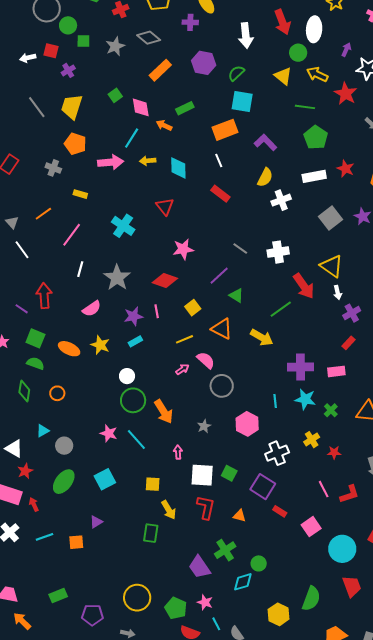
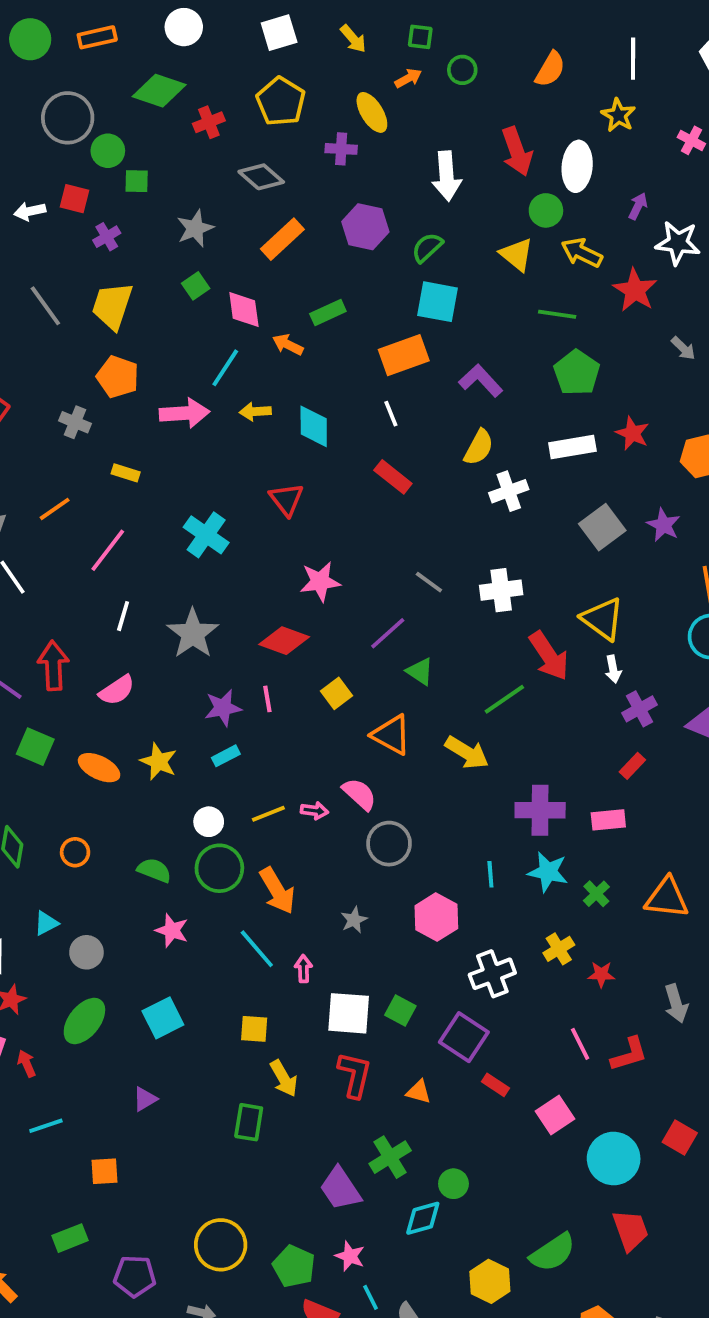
gray star: (115, 46) -> (195, 228), moved
pink semicircle: (92, 309) -> (117, 690), moved
yellow line: (185, 339) -> (268, 814), moved
green semicircle: (35, 363) -> (154, 870), moved
pink arrow: (182, 369) -> (314, 811), turned 40
cyan line: (136, 439) -> (257, 949), moved
orange square: (76, 542) -> (104, 1171), moved
green semicircle: (311, 599) -> (553, 1252), turned 35

